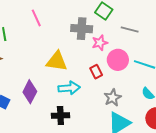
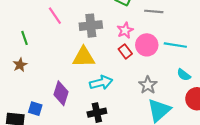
gray cross: (82, 29) -> (91, 26), moved
red rectangle: (96, 72) -> (125, 51), moved

